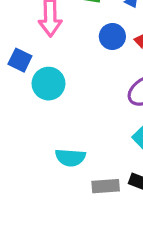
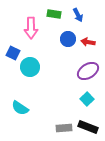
cyan semicircle: (70, 158) -> (20, 108), moved, turned 30

